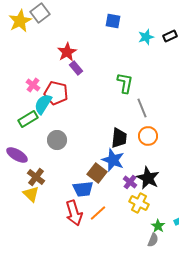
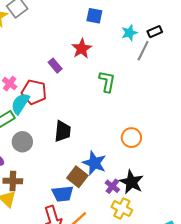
red star: (67, 52) -> (82, 49), moved
gray line: (142, 108) -> (143, 51), moved, turned 48
black trapezoid: (119, 138) -> (63, 131), moved
gray circle: (57, 140) -> (22, 142), moved
brown cross: (36, 177) -> (13, 181), turned -36

